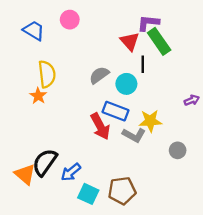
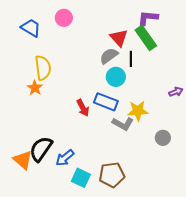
purple L-shape: (148, 23) -> (148, 18), moved
gray semicircle: (99, 75) -> (109, 56), moved
red arrow: (100, 126) -> (83, 108), moved, size x0.7

